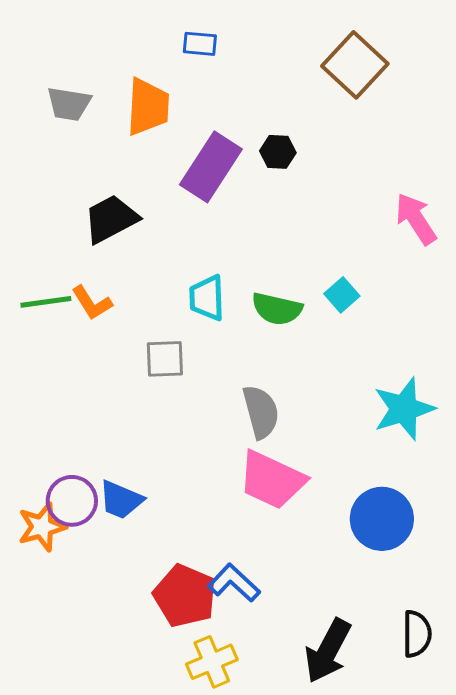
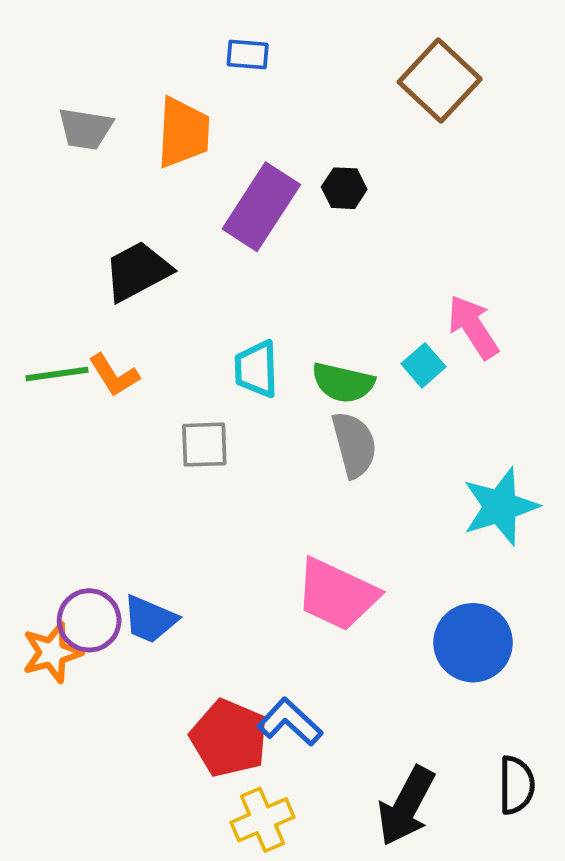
pink arrow: (416, 219) -> (473, 327), moved
gray semicircle: (261, 412) -> (354, 445), moved

